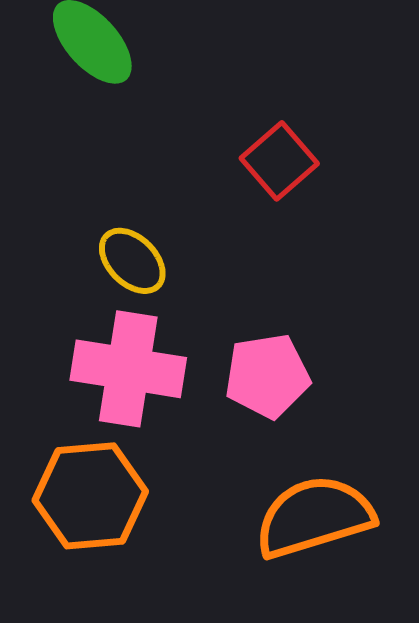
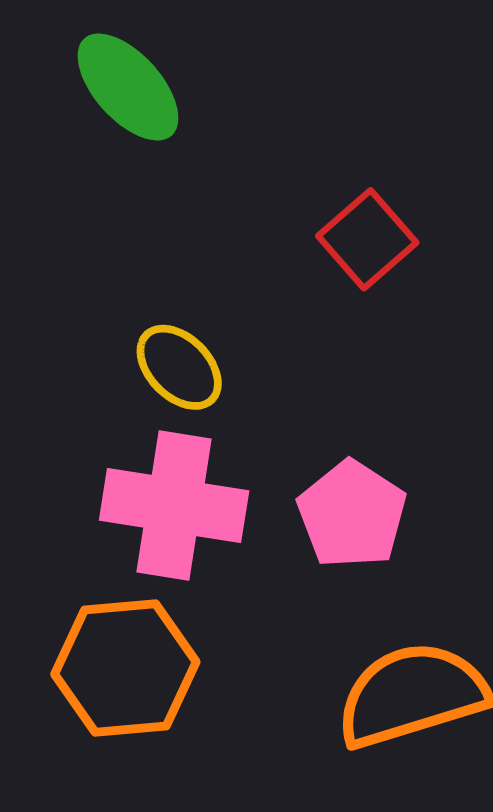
pink pentagon: (267, 376) -> (352, 514), turned -30

